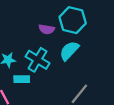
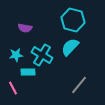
purple semicircle: (47, 29) -> (25, 28), moved

